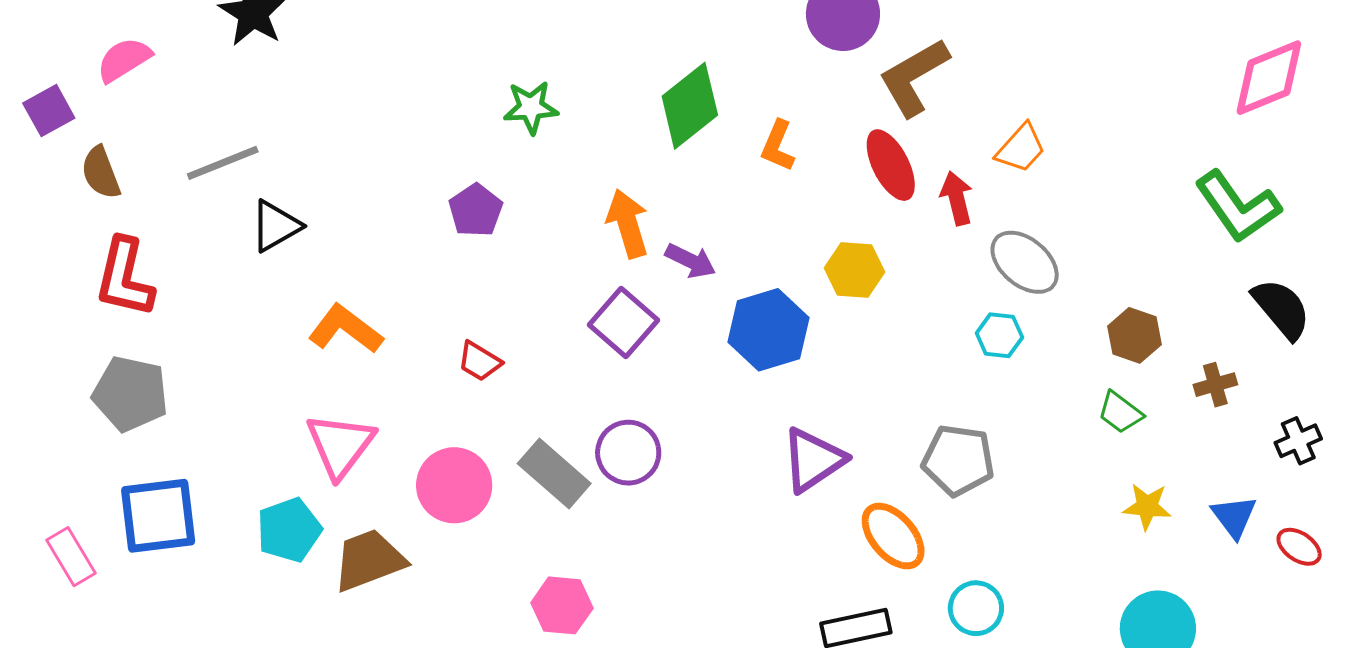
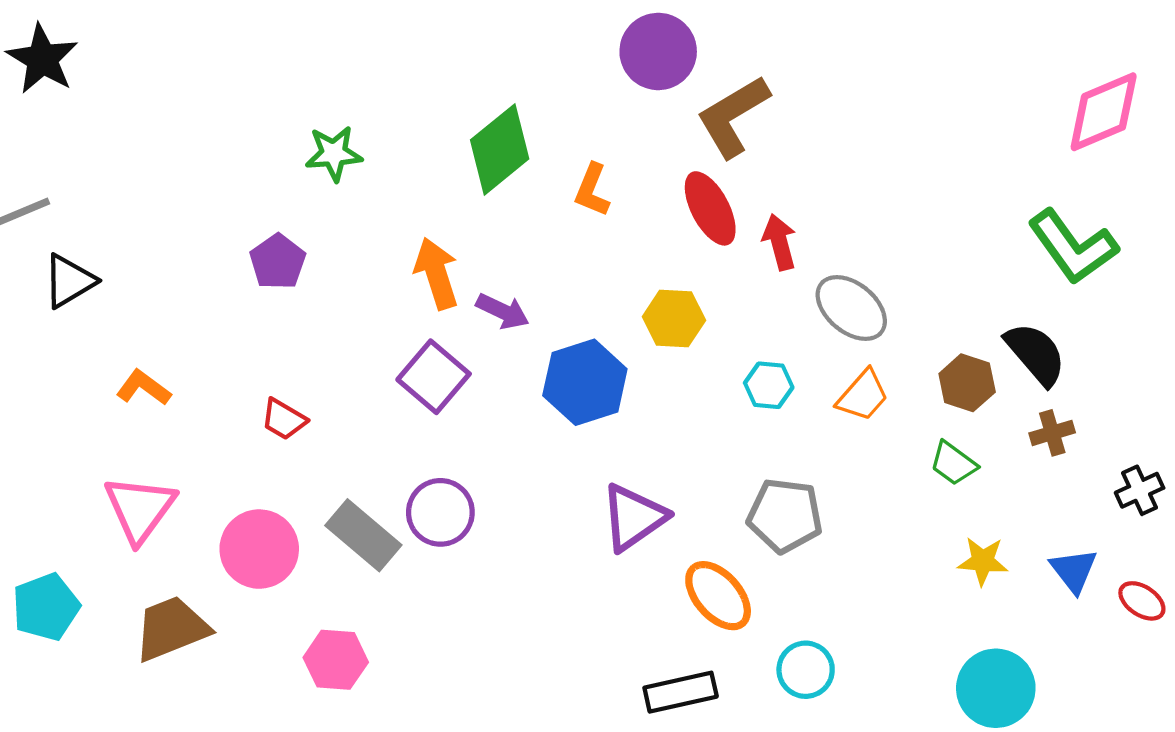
orange trapezoid: (1021, 148) -> (863, 396), moved
black semicircle: (1281, 309) -> (1036, 354), moved
orange L-shape: (345, 329) -> (143, 388), size x0.7
cyan hexagon: (999, 335) -> (769, 385), moved
cyan pentagon: (289, 530) -> (46, 607), moved
pink hexagon: (562, 605) -> (336, 660), moved

